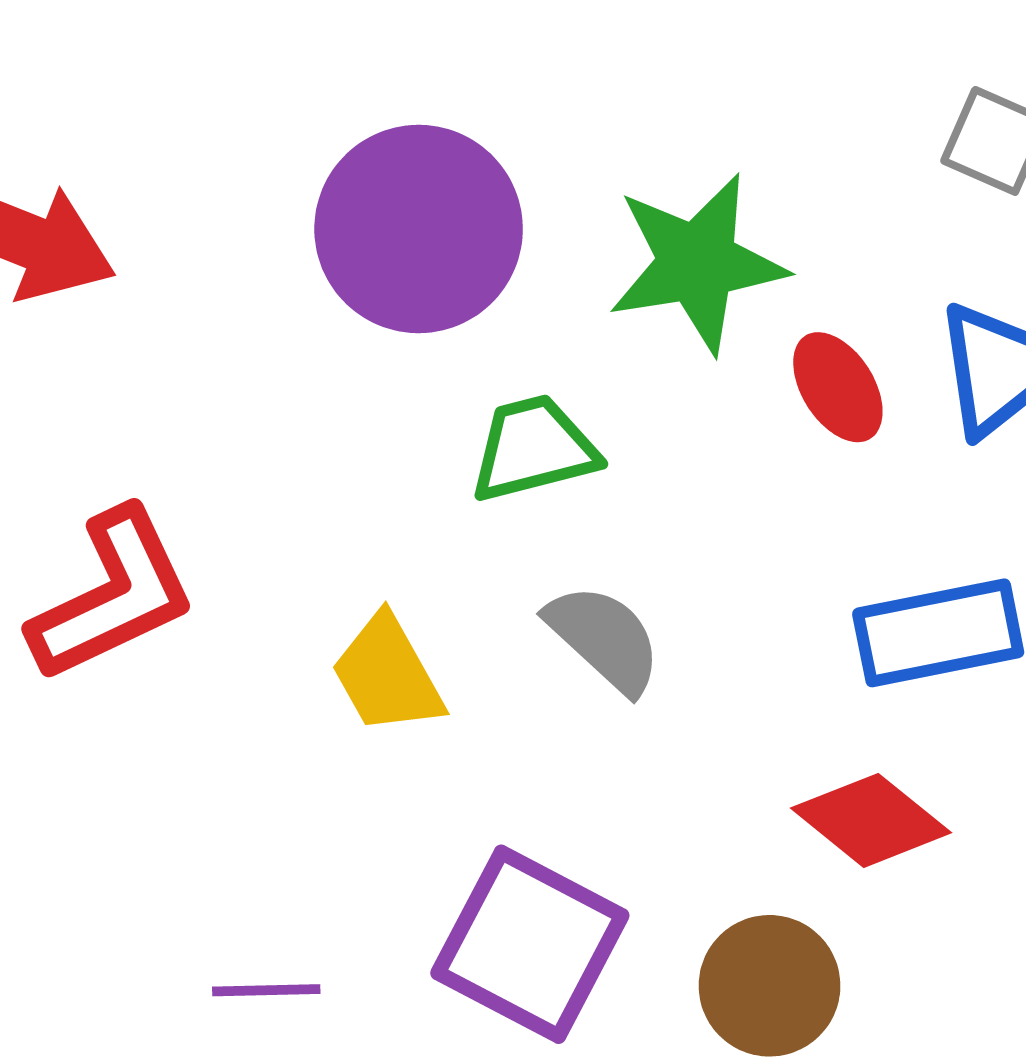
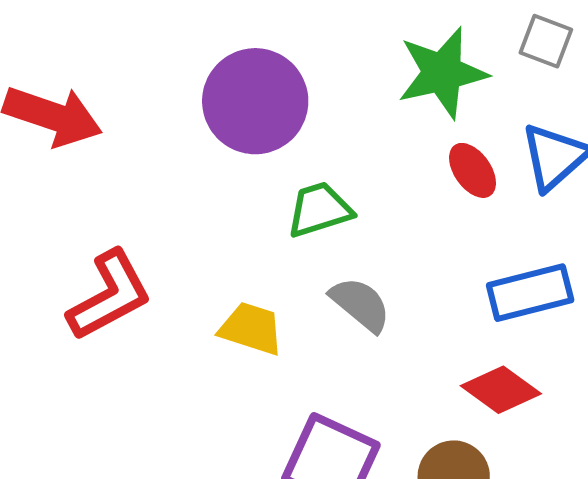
green star: (697, 263) -> (442, 73), moved
yellow trapezoid: (387, 675) -> (251, 329), turned 140

